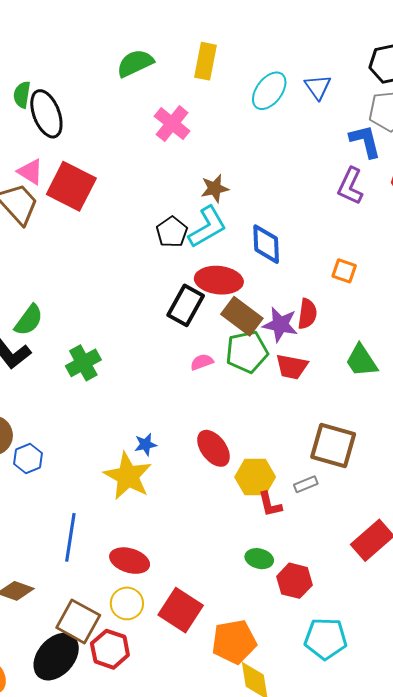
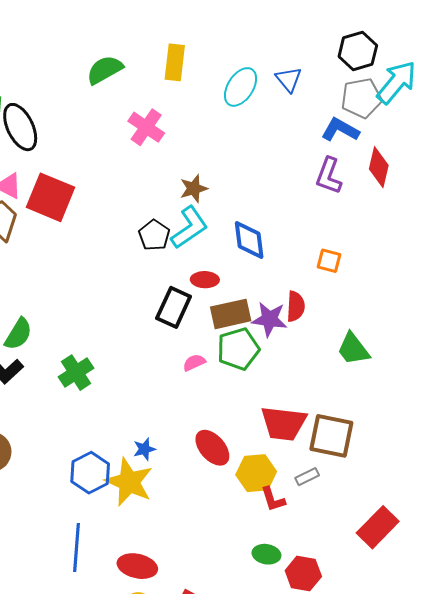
blue L-shape: (365, 141) -> (340, 130), turned -42
red ellipse: (219, 280) -> (205, 280), size x0.6
brown rectangle: (242, 316) -> (231, 314), turned -45
red trapezoid: (292, 367) -> (284, 423), moved, size x1.4
blue hexagon: (28, 458) -> (90, 473), moved, size x1.4

